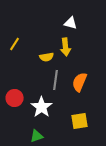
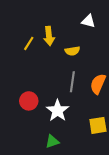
yellow arrow: (66, 47) -> (49, 36), moved
yellow semicircle: (47, 57) -> (72, 51), moved

